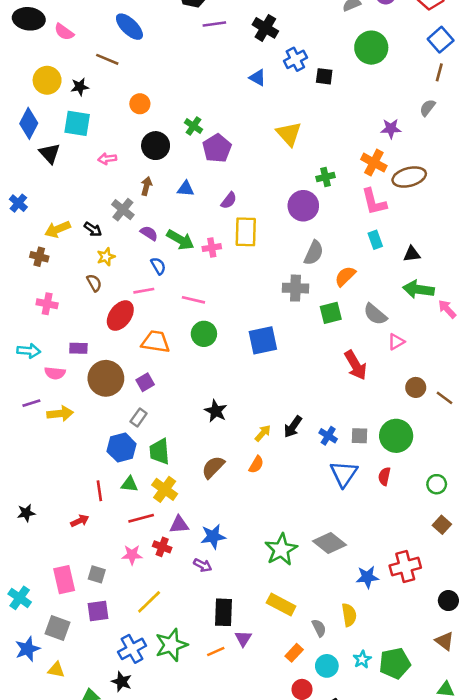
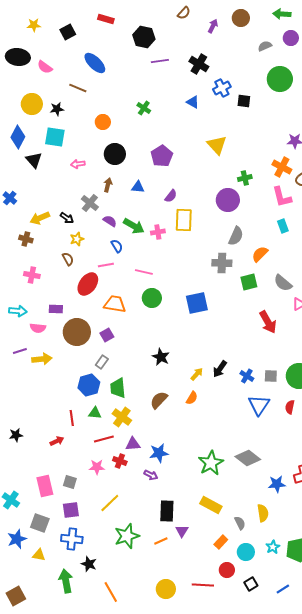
green cross: (193, 126) -> (144, 108), moved
blue cross: (132, 649) -> (72, 539), moved, turned 35

